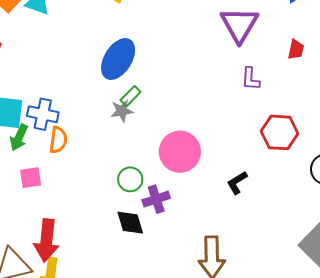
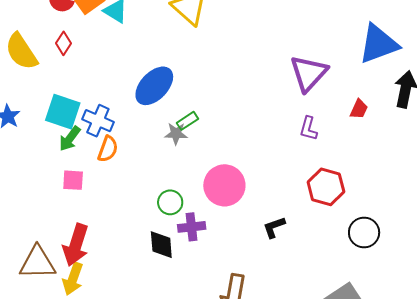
blue ellipse: (118, 59) -> (154, 86), moved

